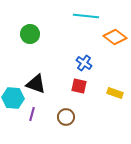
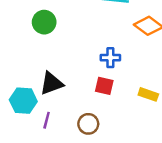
blue cross: (84, 63) -> (110, 58), turned -35
black triangle: (36, 84) -> (51, 83), turned -40

